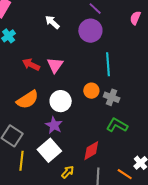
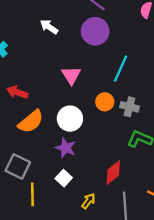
cyan line: (108, 64) -> (121, 69), turned 35
red arrow: (31, 65) -> (17, 92), moved
pink triangle: (55, 65) -> (71, 75), moved
white square: (49, 150) -> (64, 178), size x0.6

